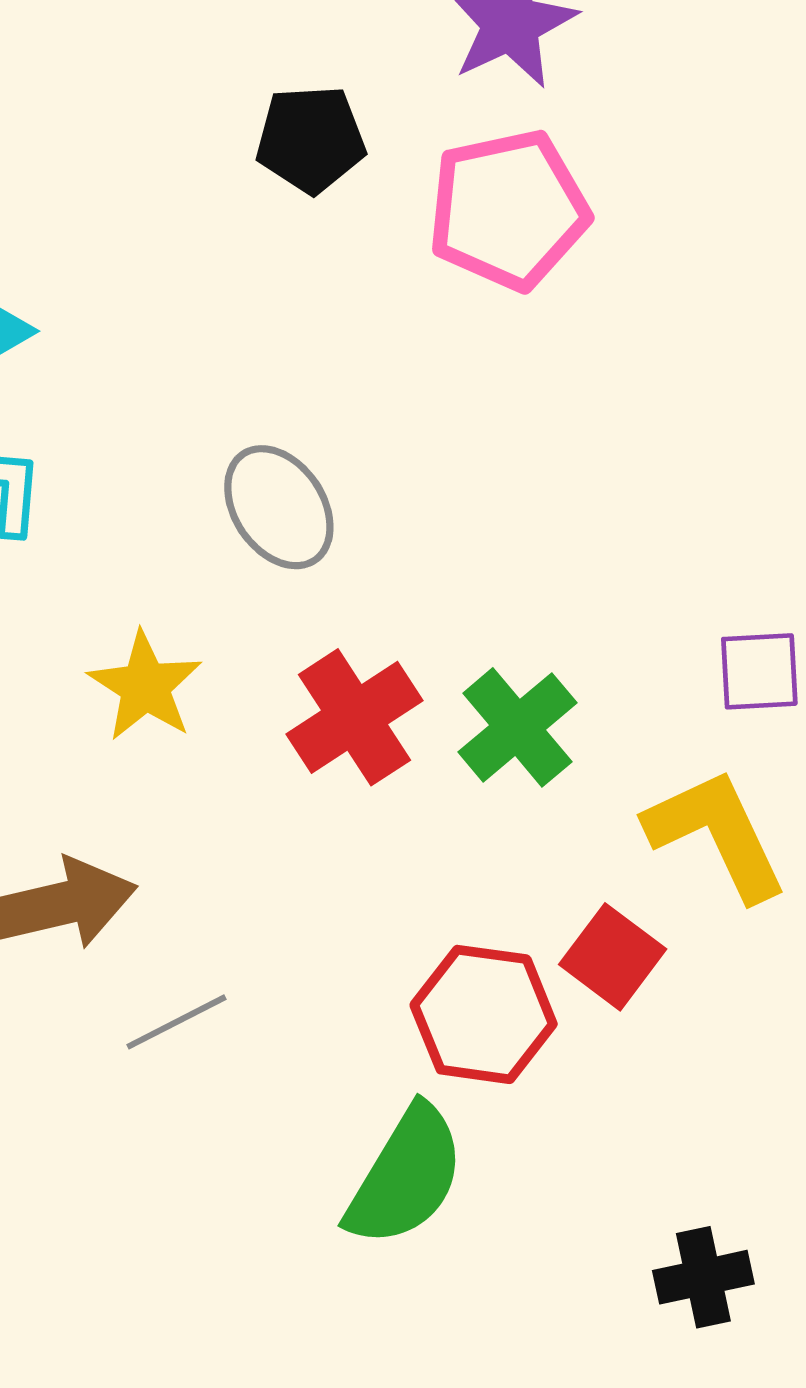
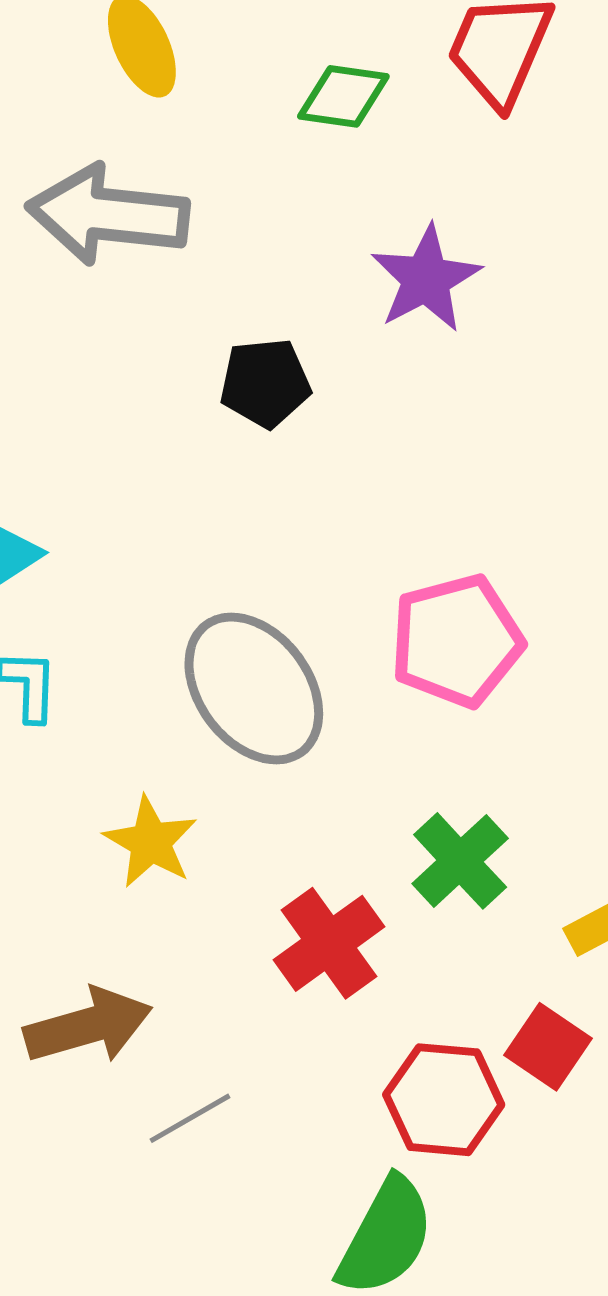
pink pentagon: (508, 210) -> (457, 641), moved
gray ellipse: (279, 507) -> (254, 688), size x1.5
red cross: (354, 717) -> (329, 943), moved

